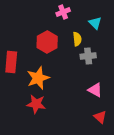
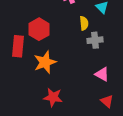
red hexagon: (47, 42) -> (39, 29), moved
red star: (36, 104) -> (53, 97), moved

